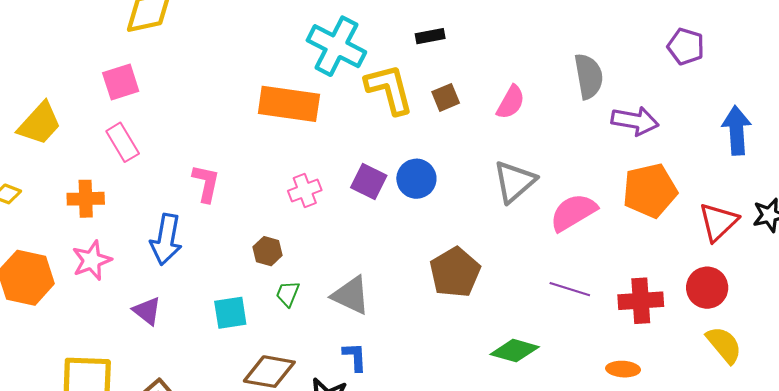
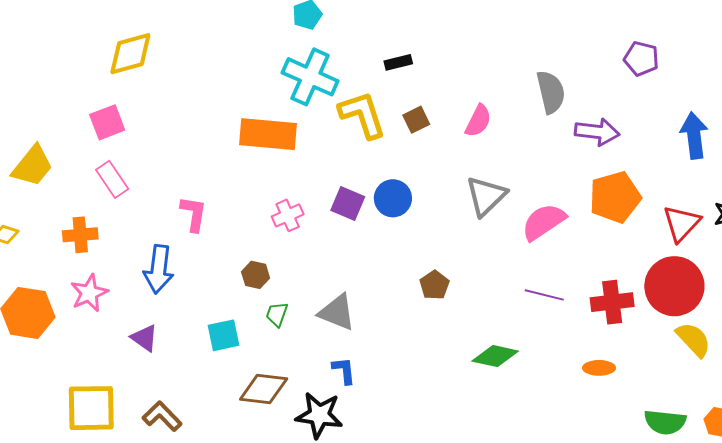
brown pentagon: (455, 272) -> (434, 285), size x0.6
red circle: (707, 288) -> (674, 286), size x1.5

